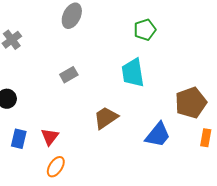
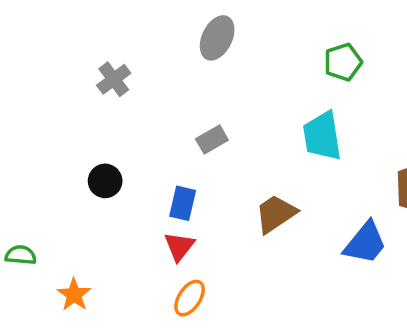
blue rectangle: (19, 139) -> (183, 203), moved

